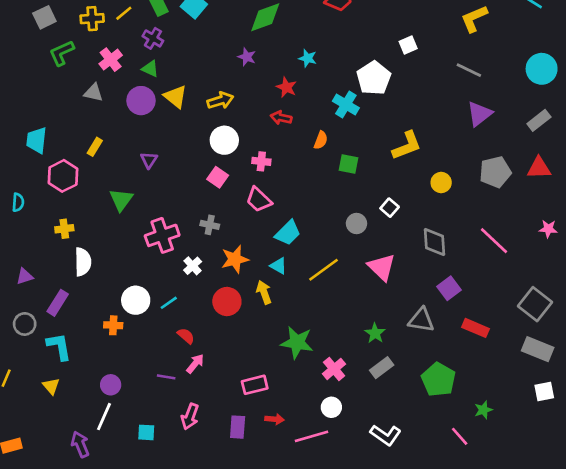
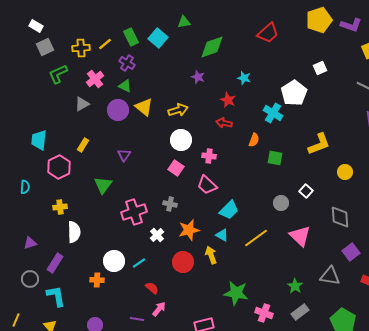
gray triangle: (93, 93) -> (82, 104), turned -42
pink cross: (334, 369) -> (264, 313), turned -30

